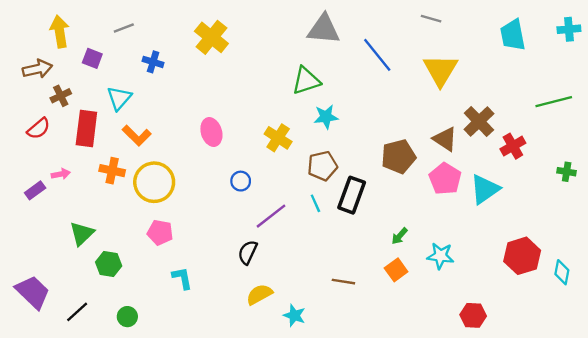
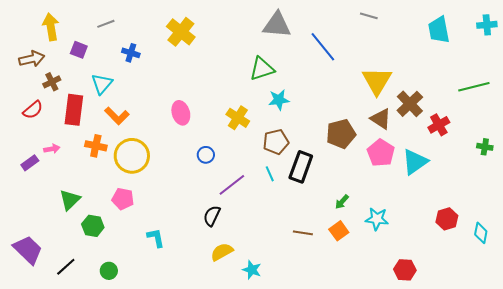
yellow triangle: (440, 70) -> (377, 81), moved
pink pentagon: (160, 232) -> (123, 199), moved
red hexagon: (522, 256) -> (447, 219), size x0.7
brown line: (343, 282) -> (303, 233), moved

